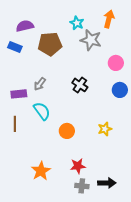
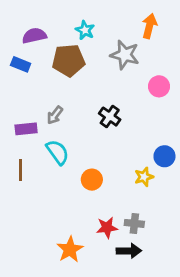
cyan star: (77, 23) -> (85, 30), moved
blue circle: (120, 90) -> (164, 156), moved
orange star: (41, 171) -> (70, 249), moved
black arrow: (107, 183) -> (129, 251), moved
gray cross: (82, 186) -> (134, 223), moved

